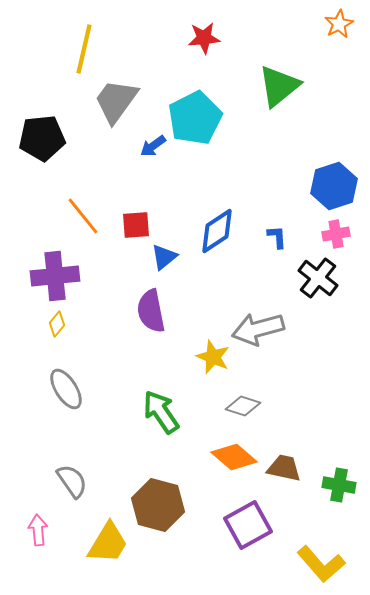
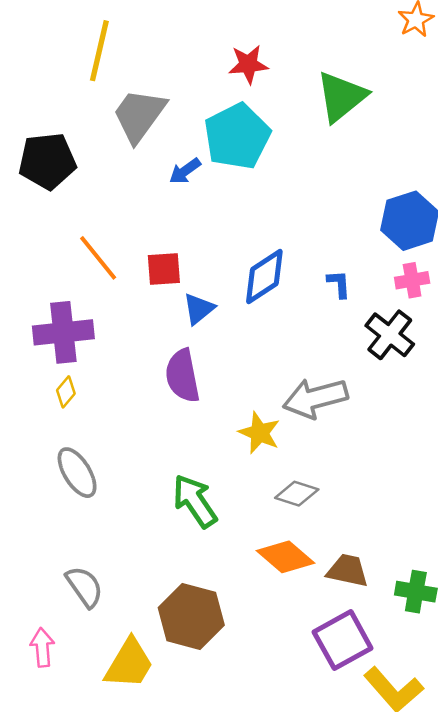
red star: (204, 38) -> (248, 64), moved
purple square: (248, 525) -> (343, 640), moved

